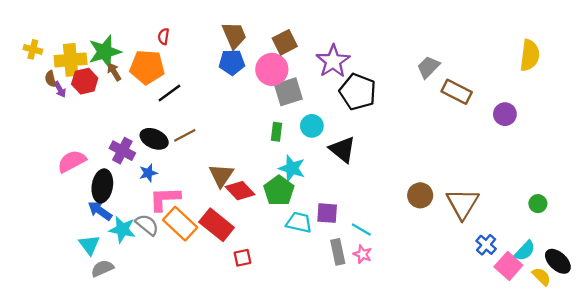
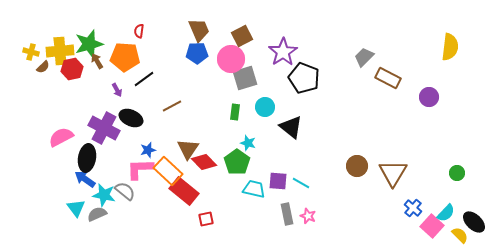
yellow cross: (33, 49) -> (31, 52), moved
brown semicircle: (51, 79) -> (43, 67), turned -120
purple arrow: (60, 89) -> (117, 90), moved
brown line: (185, 135) -> (172, 106), moved
purple cross: (122, 151) -> (104, 128), size x1.4
cyan star: (292, 168) -> (248, 143), size x0.7
blue star: (148, 173) -> (148, 150), moved
orange rectangle: (180, 224) -> (168, 171), moved
cyan line: (361, 229) -> (301, 183), moved
gray semicircle: (102, 268) -> (97, 214), moved

